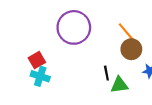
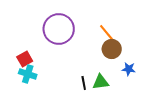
black line: (106, 73) -> (84, 83), moved

